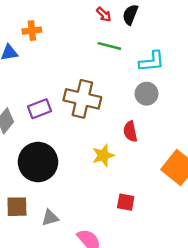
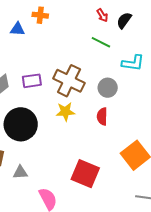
gray circle: (147, 94) -> (108, 88), moved
yellow star: (103, 155) -> (65, 112), moved
red square: (126, 202) -> (85, 174), size x1.8

